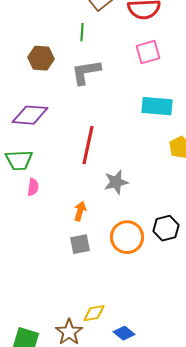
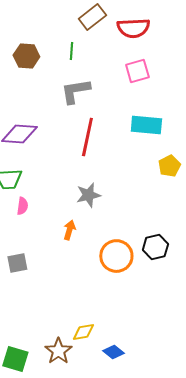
brown hexagon: (41, 58) -> (26, 56), moved
red line: (88, 145) -> (87, 137), moved
gray star: (116, 182) -> (88, 195), moved
gray square: (80, 244) -> (17, 263), moved

